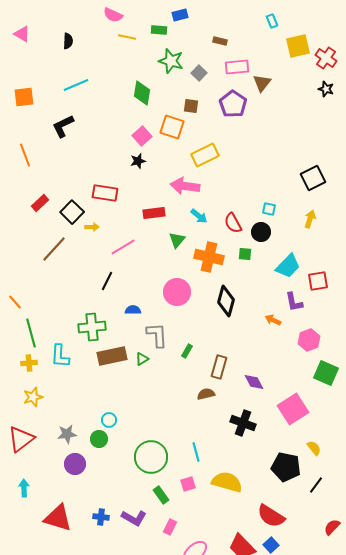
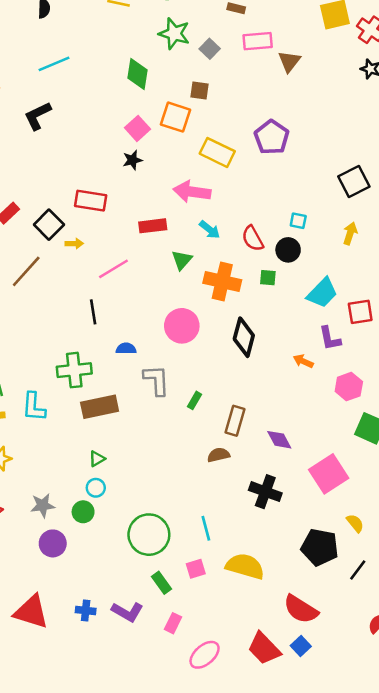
purple pentagon: (233, 104) -> (272, 137), moved
yellow rectangle: (205, 155) -> (217, 152), turned 52
black line: (107, 281) -> (93, 312), turned -36
green triangle: (142, 359) -> (97, 459), moved

